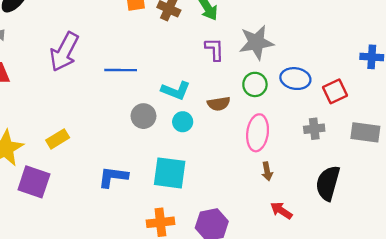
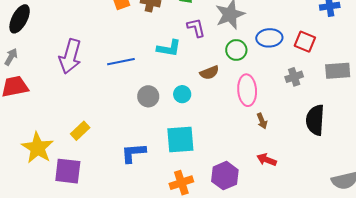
cyan L-shape: (176, 90) -> (169, 48), moved
red square: (335, 91) -> (305, 42), turned -30
red arrow: (281, 210) -> (267, 160), moved

